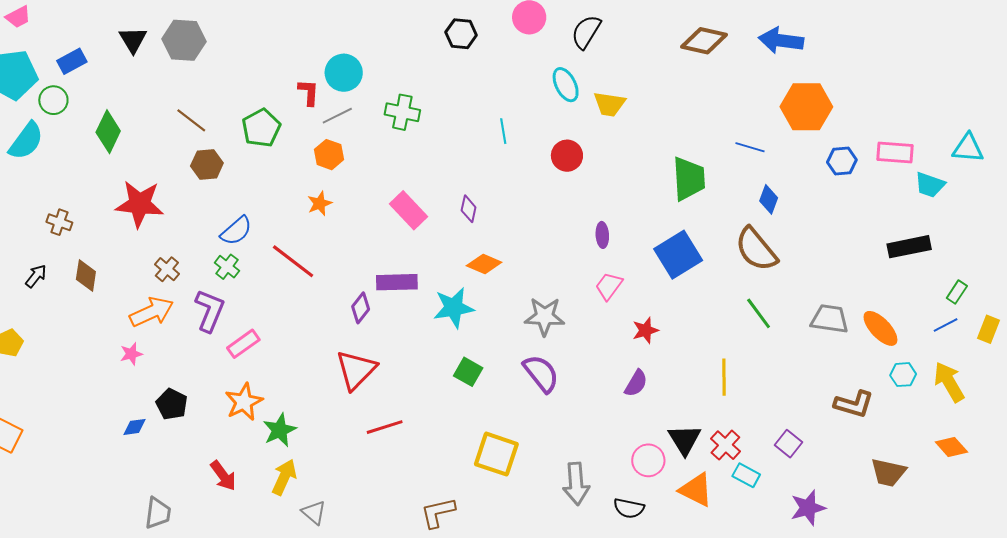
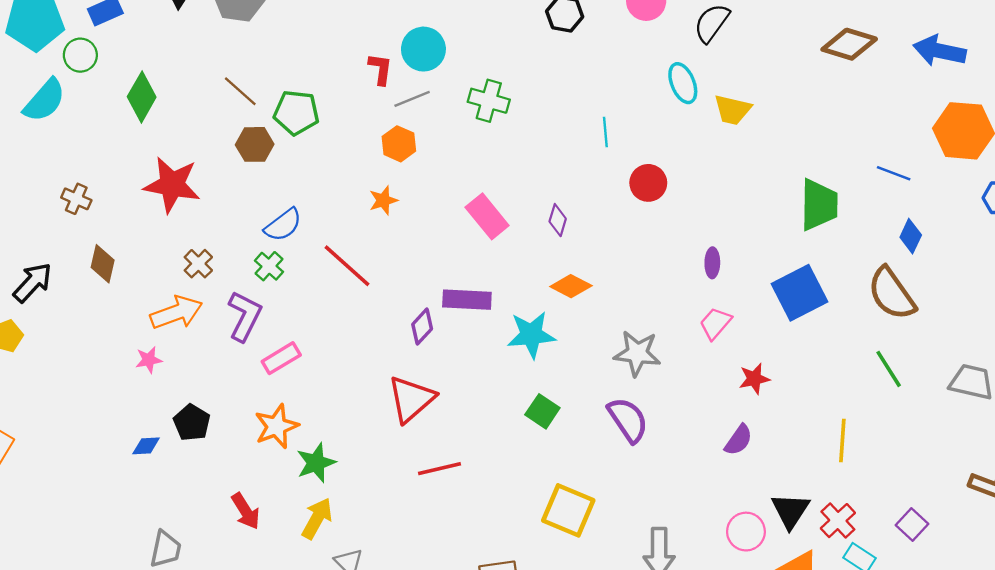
green pentagon: (261, 128) -> (296, 113), moved, turned 30
red circle: (567, 156) -> (648, 183), moved
black arrow: (36, 276) -> (32, 283), moved, size x1.5

